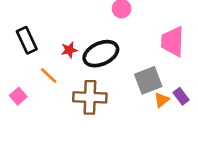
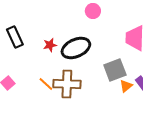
orange line: (49, 76) -> (46, 84), moved

